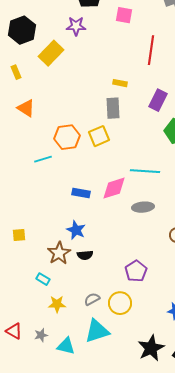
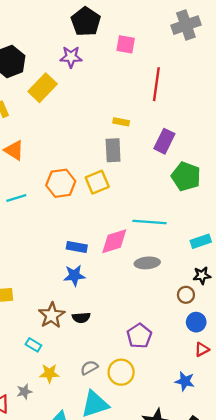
cyan line: (43, 159) -> (16, 198), moved
blue star: (76, 230) -> (74, 275), moved, turned -30
gray star: (41, 335) -> (24, 392), moved

